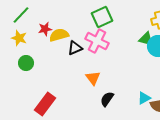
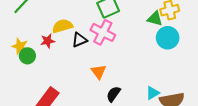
red star: (45, 29) -> (48, 41), moved
yellow star: (19, 38) -> (20, 46), moved
green triangle: (146, 39) -> (155, 19), moved

